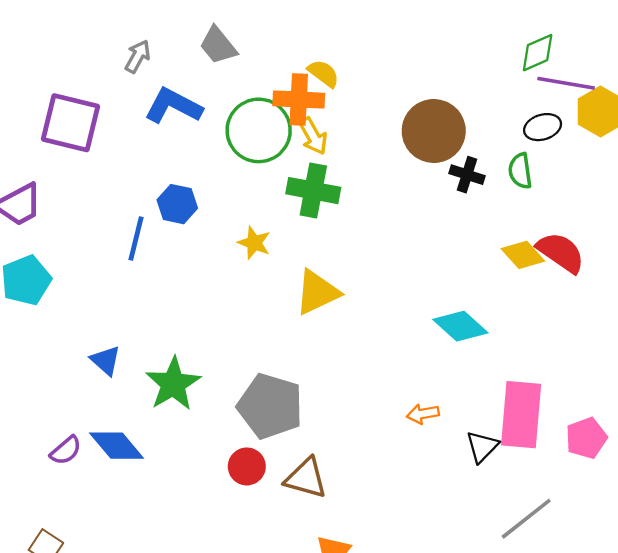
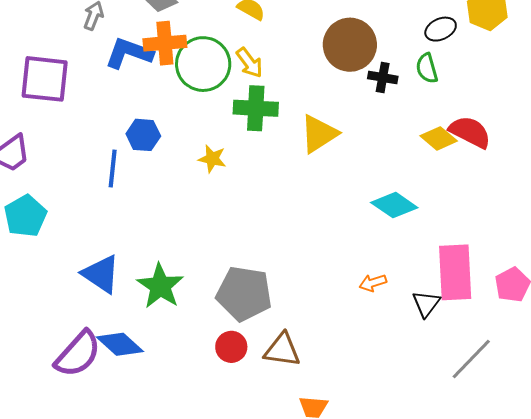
orange cross: (299, 100) -> (165, 43), moved
yellow triangle: (317, 292) -> (319, 134), moved
blue triangle: (106, 360) -> (101, 274), size x1.5
purple semicircle: (66, 451) -> (78, 354), size x1.8

